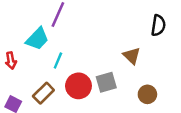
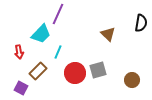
brown triangle: (132, 56) -> (108, 34), moved
brown rectangle: (43, 93) -> (38, 71), moved

